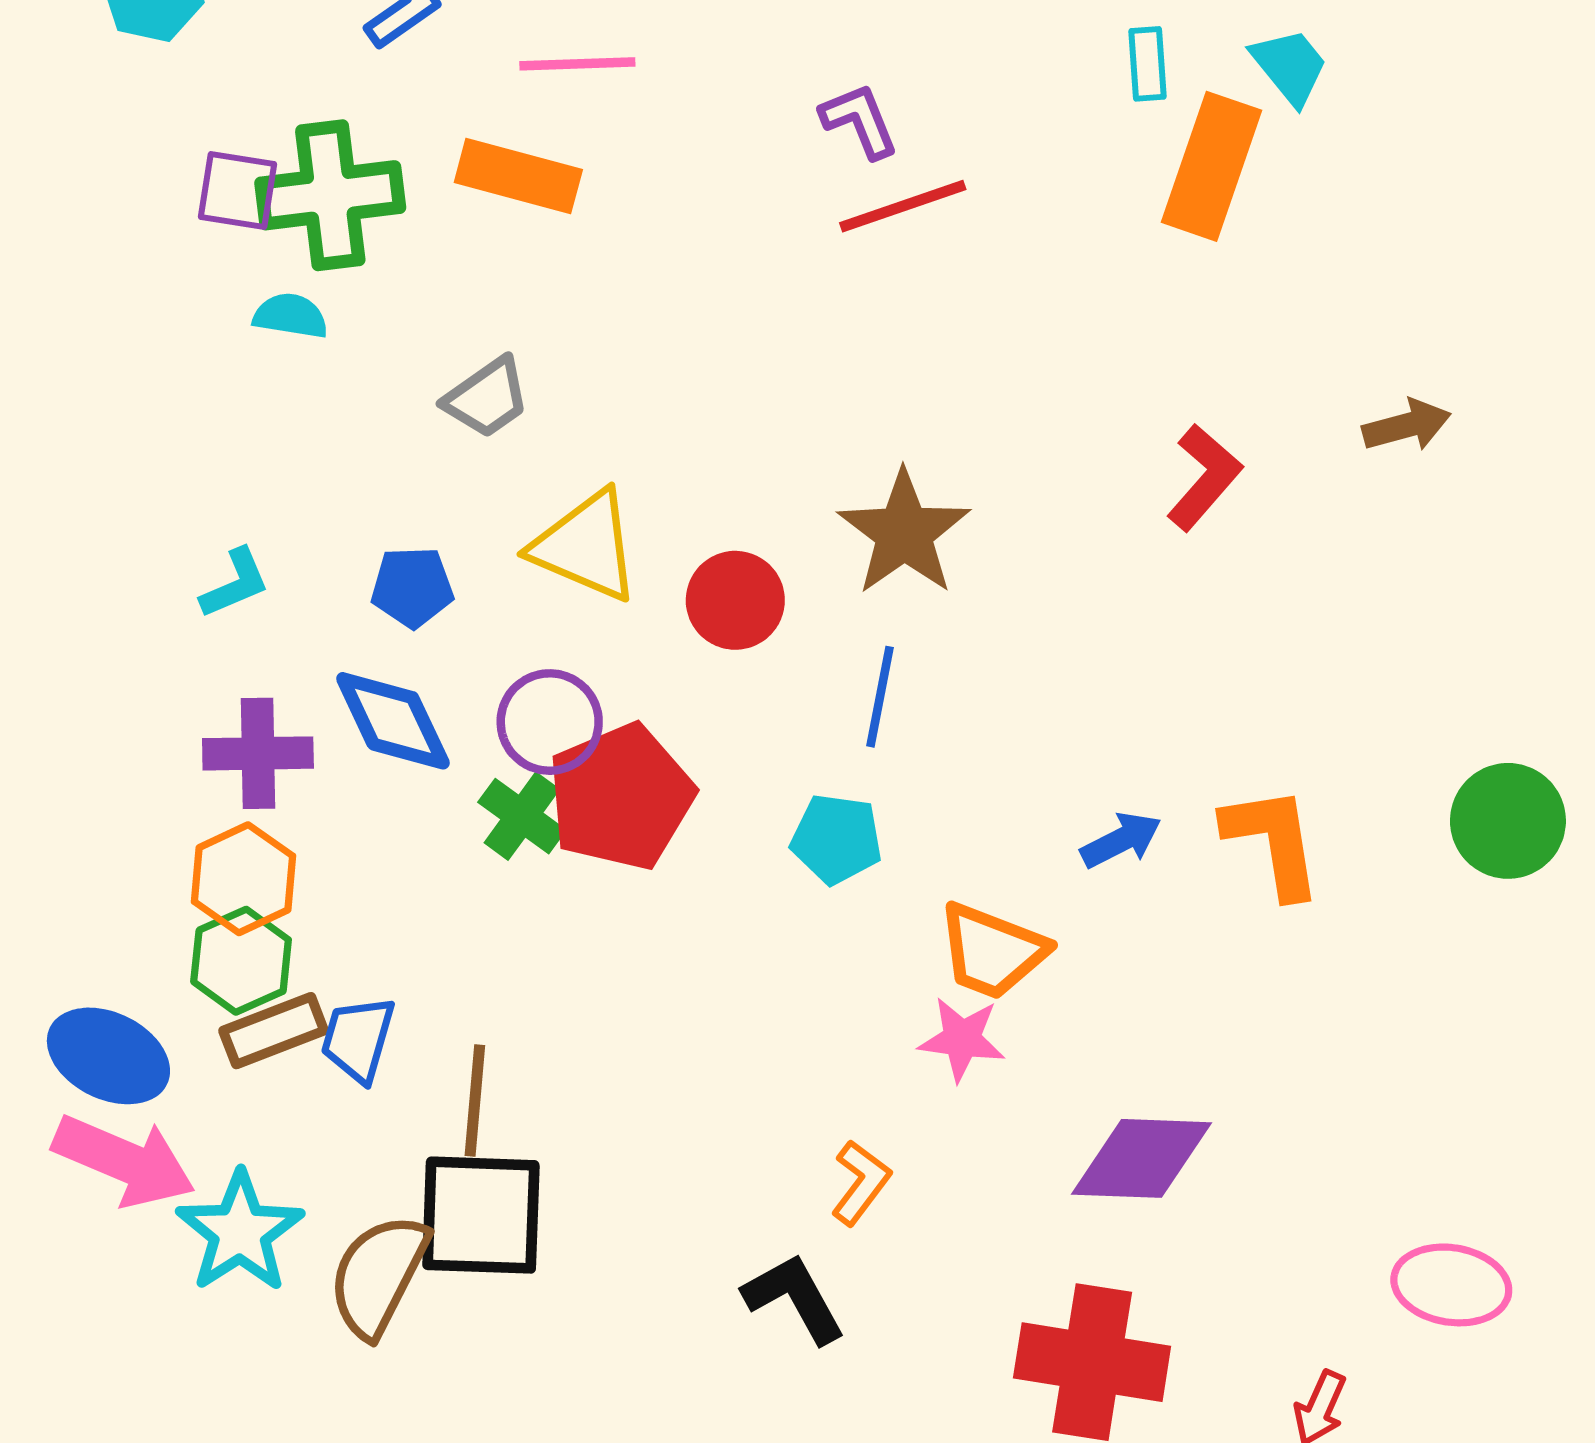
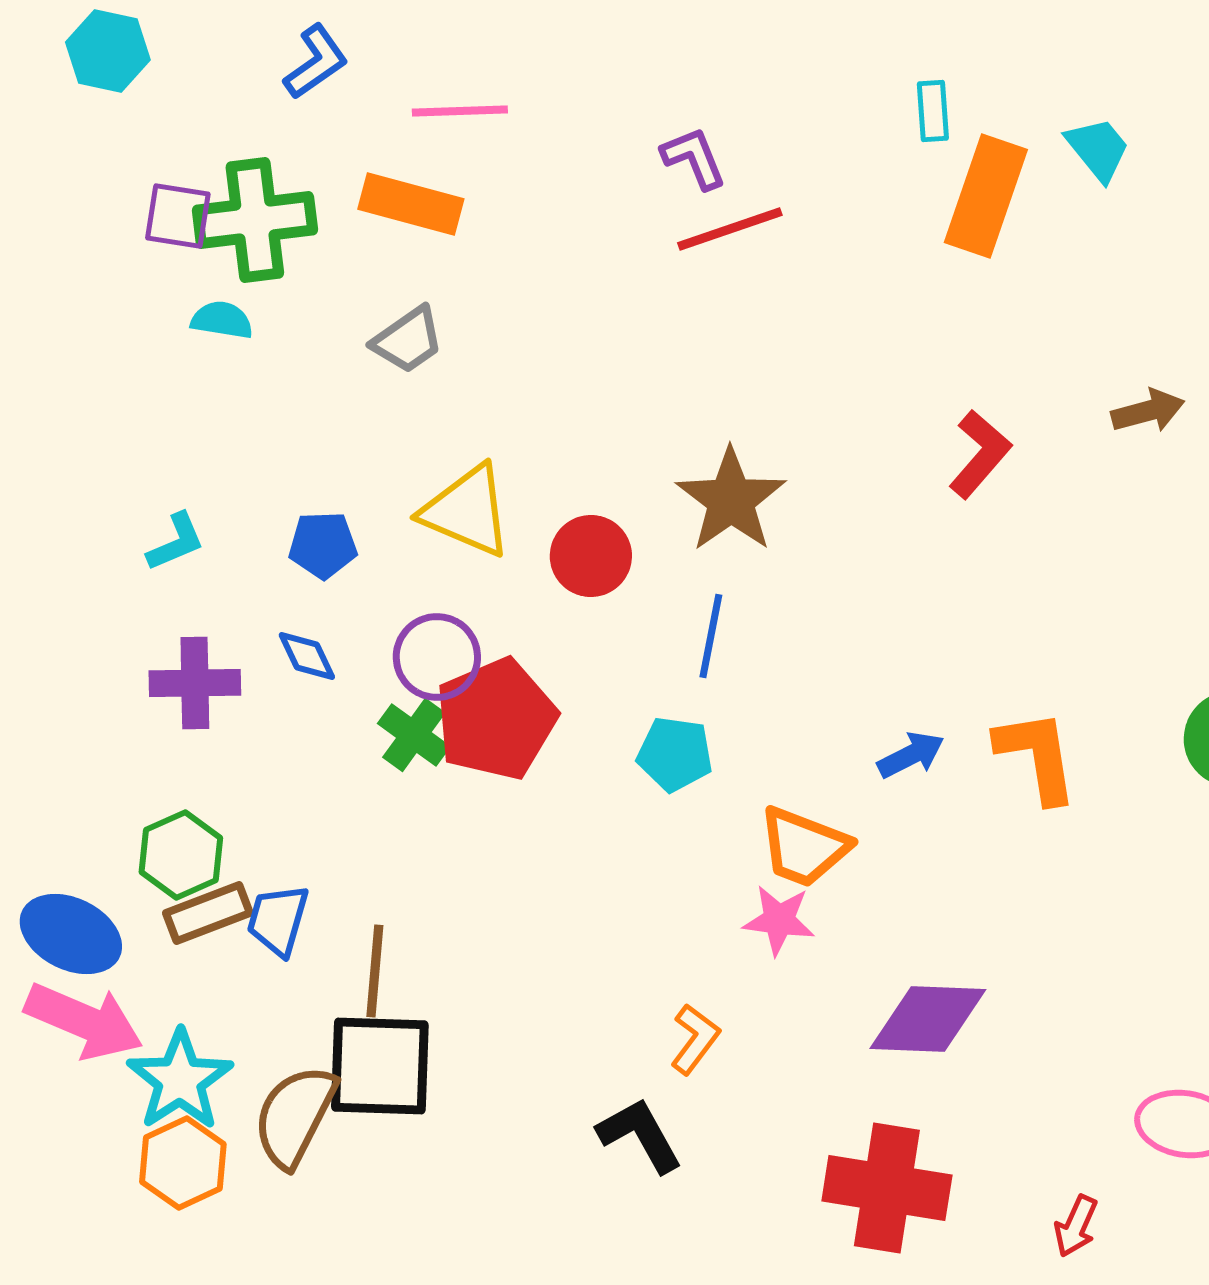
cyan trapezoid: (1290, 66) -> (1098, 149), moved
gray trapezoid: (487, 398) -> (408, 340), moved
blue diamond: (393, 721) -> (307, 656), size x0.6
orange hexagon: (243, 879) -> (183, 1163), moved

